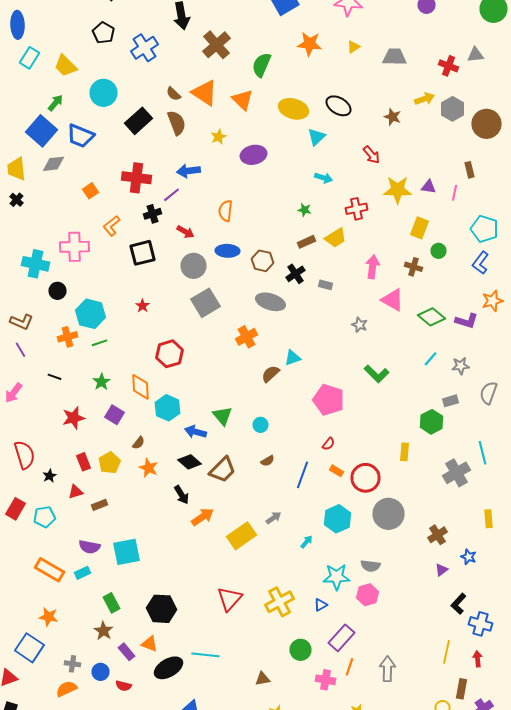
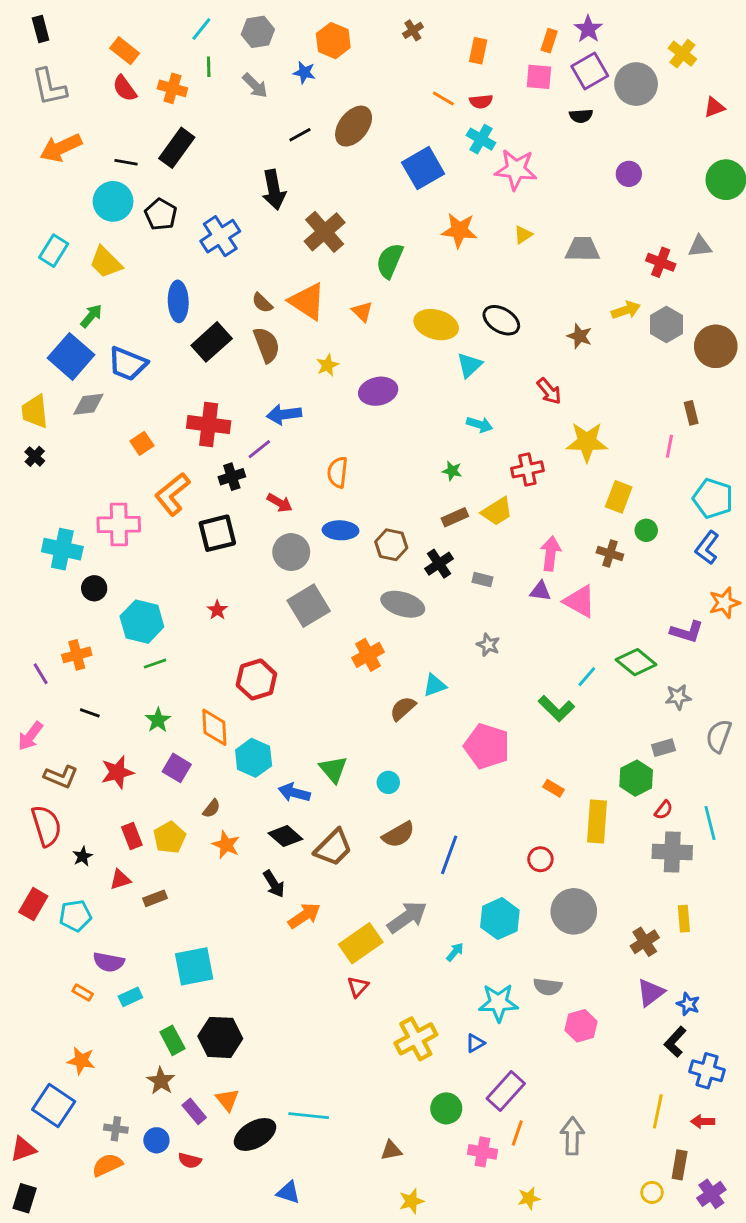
blue ellipse: (18, 25) -> (178, 301), moved
cyan circle: (104, 93) -> (113, 201), moved
orange triangle: (242, 100) -> (362, 312), size x0.7
purple triangle: (428, 187) -> (540, 591), moved
orange L-shape: (112, 226) -> (172, 494), size x1.4
green diamond: (432, 317) -> (636, 662), moved
brown L-shape: (22, 322) -> (61, 777), moved
gray star: (360, 325) -> (488, 645), moved
orange cross: (68, 337) -> (77, 655), moved
cyan line: (430, 359) -> (587, 677), moved
red semicircle: (328, 444) -> (664, 810), moved
yellow rectangle: (404, 452) -> (597, 822), size x1.6
brown semicircle: (268, 461) -> (398, 835), size x1.6
orange rectangle: (336, 471) -> (553, 788), moved
gray cross: (456, 473) -> (672, 852), turned 32
red circle: (366, 478) -> (540, 859), size x0.6
gray arrow: (274, 518) -> (407, 917), size x1.8
yellow rectangle: (488, 519) -> (684, 919), moved
purple semicircle: (90, 547) -> (109, 962), moved
blue star: (468, 557) -> (688, 1004), moved
orange rectangle: (50, 570) -> (83, 993), size x0.5
purple triangle: (442, 570) -> (651, 993), size x1.5
pink hexagon: (368, 595) -> (581, 1026), moved
red triangle: (230, 599) -> (358, 987), moved, size x0.6
black hexagon: (162, 609) -> (220, 1037), moved
orange triangle: (150, 644) -> (227, 1100), turned 30
red arrow: (478, 659) -> (703, 1121), turned -84

